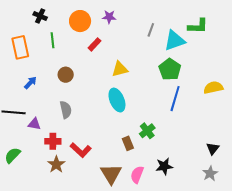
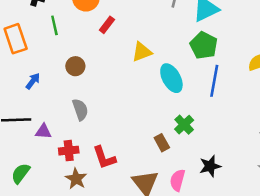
cyan ellipse: (117, 100) -> (171, 78), moved
red L-shape: (81, 150) -> (104, 158), turned 35

